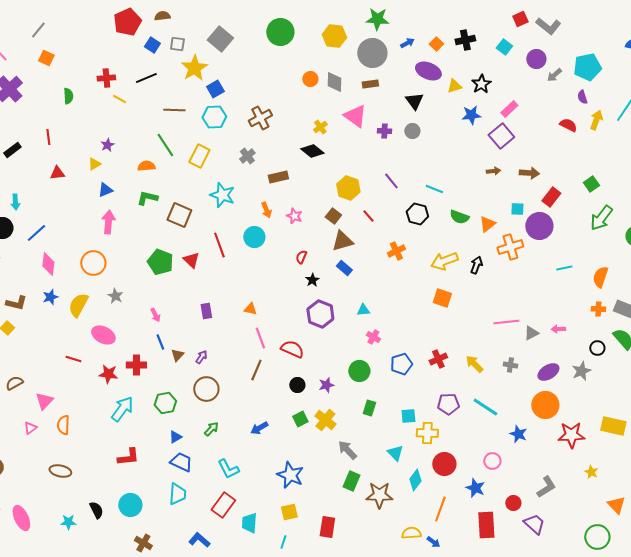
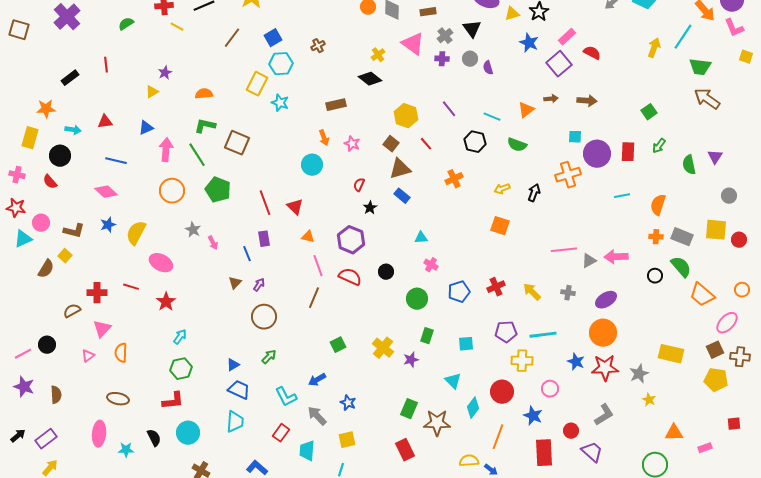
blue square: (215, 89) -> (273, 38), moved
green semicircle: (68, 96) -> (126, 24), turned -119
purple semicircle: (582, 97) -> (488, 68), moved
brown line: (174, 110) -> (232, 38), turned -55
blue star: (471, 115) -> (529, 43), turned 30
cyan hexagon: (214, 117) -> (281, 64), moved
brown cross: (260, 118) -> (318, 46), size x0.6
red semicircle: (568, 125) -> (592, 53), moved
green line: (165, 145) -> (197, 155), moved
gray cross: (247, 156) -> (445, 36), moved
red triangle: (57, 173) -> (105, 122), moved
blue triangle: (105, 190) -> (146, 128), moved
cyan star: (222, 195) -> (280, 103), moved, size x0.7
red rectangle: (551, 197) -> (628, 152), moved, turned -36
cyan arrow: (15, 202) -> (73, 130), turned -77
green arrow: (601, 218) -> (659, 146), size x0.6
orange triangle: (487, 224) -> (526, 110), moved
blue line: (36, 233) -> (116, 161), moved, turned 55
red line: (219, 245) -> (265, 203), moved
red triangle: (191, 260) -> (295, 207), moved
yellow arrow: (444, 261) -> (502, 189), size x0.6
orange circle: (93, 263) -> (172, 191), moved
pink diamond: (48, 264) -> (106, 192), turned -55
gray star: (115, 296) -> (193, 230), moved
purple hexagon: (320, 314) -> (351, 240), moved
pink arrow: (558, 329) -> (616, 257), size x1.6
blue line: (160, 342) -> (247, 254), moved
red cross: (136, 365) -> (97, 293), moved
gray star: (581, 371) -> (639, 374), moved
red star: (108, 374) -> (166, 302), turned 30
black circle: (297, 385) -> (386, 272), moved
purple star: (326, 385) -> (411, 360), moved
green hexagon: (165, 403) -> (181, 369), moved
cyan line: (485, 407) -> (543, 335), turned -40
cyan arrow: (122, 409) -> (180, 337), size x0.6
green square: (300, 419) -> (338, 345), moved
blue arrow: (259, 428) -> (317, 380), moved
yellow cross: (427, 433) -> (522, 361), moved
red star: (571, 435) -> (605, 368), moved
gray arrow: (347, 450) -> (317, 416), moved
red L-shape: (128, 457) -> (173, 401), moved
blue star: (290, 475) -> (348, 403), size x0.6
red rectangle: (223, 505) -> (281, 433), size x0.7
orange triangle: (616, 505) -> (674, 433), turned -48
pink ellipse: (21, 518) -> (99, 434), moved, turned 30
red rectangle: (327, 527) -> (405, 450), moved, turned -35

